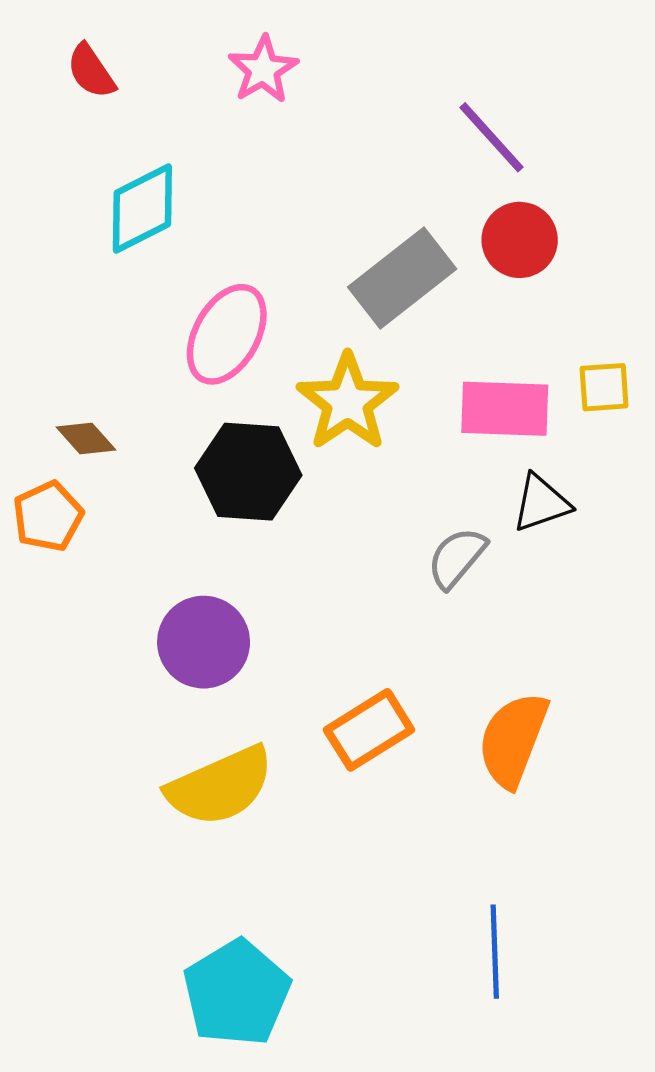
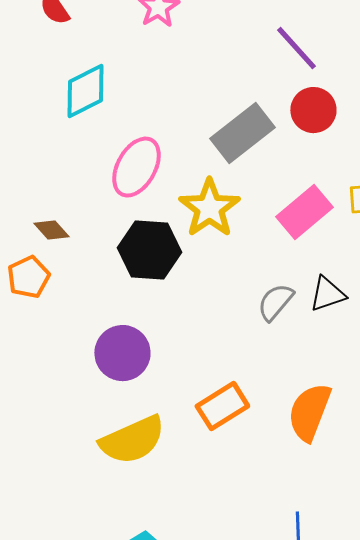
pink rectangle: (505, 409) -> (304, 212), turned -42
black triangle: (541, 503) -> (327, 294), moved

